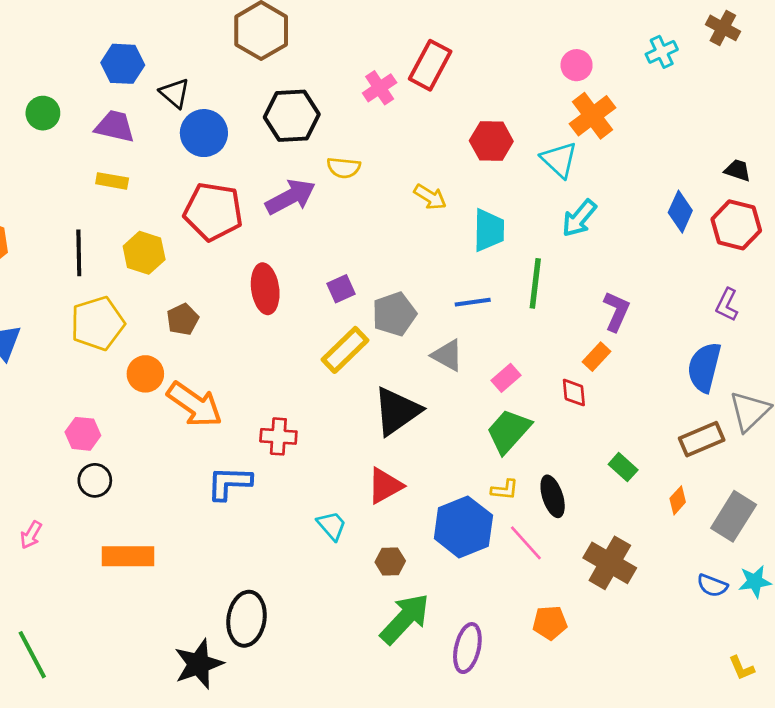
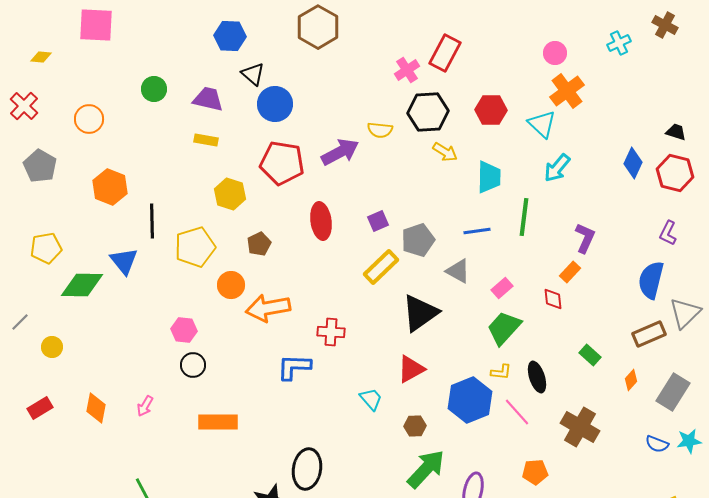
blue hexagon: (123, 64) -> (230, 36), moved
black hexagon: (292, 116) -> (428, 112), moved
black line: (79, 253) -> (152, 221), moved
orange arrow: (195, 405) -> (268, 308), turned 135

